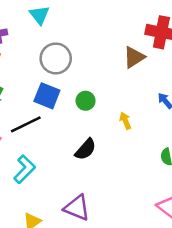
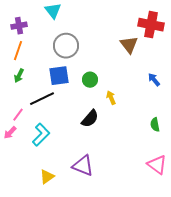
brown triangle: (134, 57) -> (129, 45), turned -36
blue square: (47, 96) -> (59, 76), turned -30
yellow arrow: (125, 121) -> (111, 98), moved

